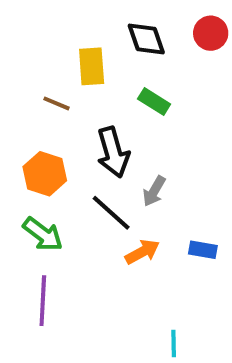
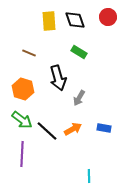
yellow rectangle: (92, 66) -> (49, 21), moved
black line: (111, 213) -> (47, 131), moved

